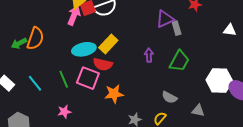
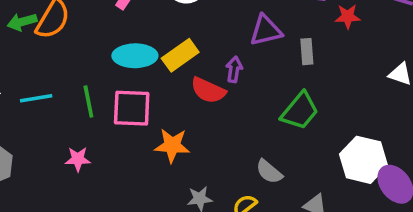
purple triangle: (165, 19) -> (266, 30), moved
purple arrow: (149, 55) -> (234, 69), moved
red semicircle: (103, 64) -> (208, 90), moved
pink square: (88, 78) -> (132, 108), turned -30
cyan line: (35, 83) -> (36, 98), turned -72

